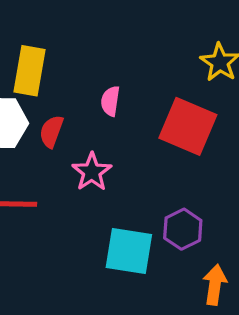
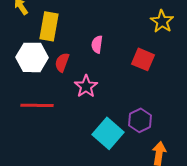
red square: (188, 126) -> (143, 59), size x0.7
cyan square: (129, 251) -> (108, 133), turned 32

